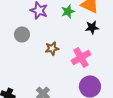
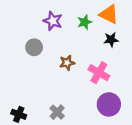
pink cross: (81, 57) -> (99, 73), turned -30

